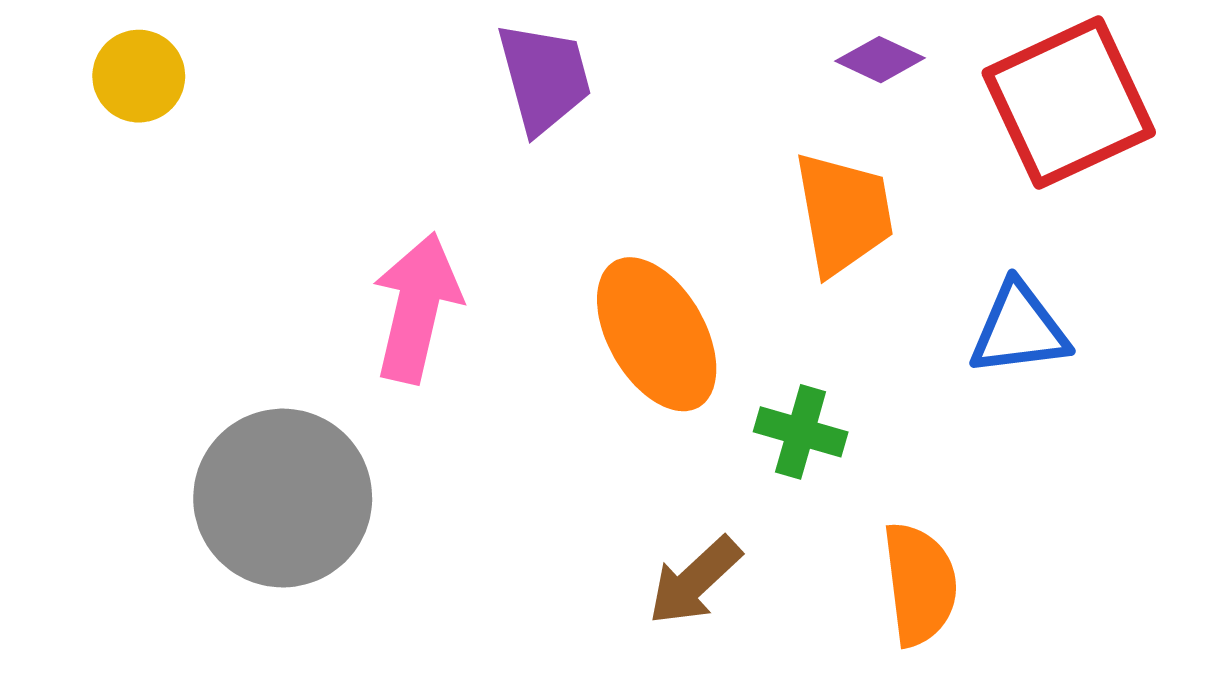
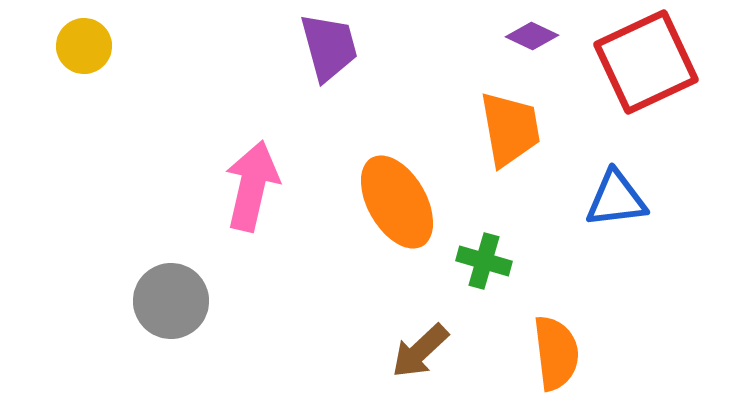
gray circle: (283, 498) -> (171, 301), size x0.7

